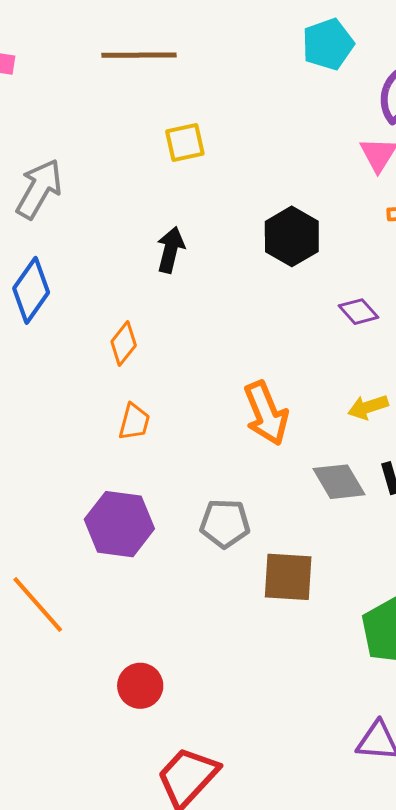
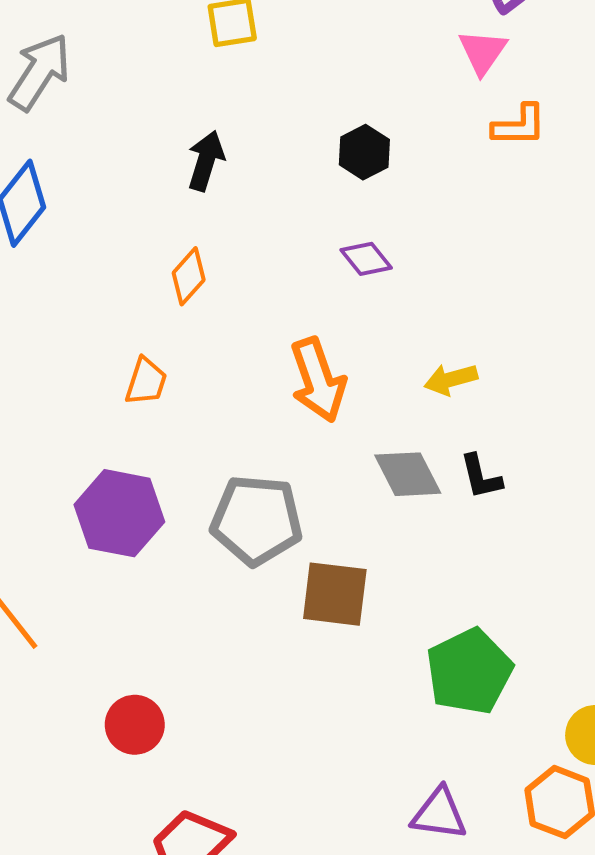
black hexagon: (292, 236) -> (364, 152), size x0.7
purple diamond: (358, 312) -> (366, 259), moved
orange diamond: (124, 344) -> (189, 276), moved
gray pentagon: (225, 523) -> (257, 520), size x1.4

